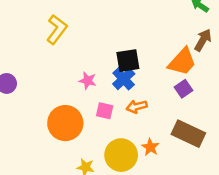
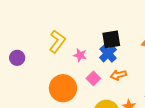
yellow L-shape: (57, 29) -> (57, 41), moved
pink square: (105, 111) -> (93, 78), turned 32

